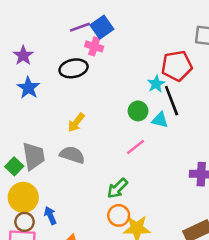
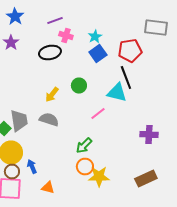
blue square: (102, 27) -> (98, 54), moved
cyan star: (156, 84) -> (95, 36), moved
blue star: (28, 88) -> (15, 16), moved
green circle: (138, 111) -> (79, 86), moved
cyan triangle: (160, 120) -> (117, 92), size x1.5

